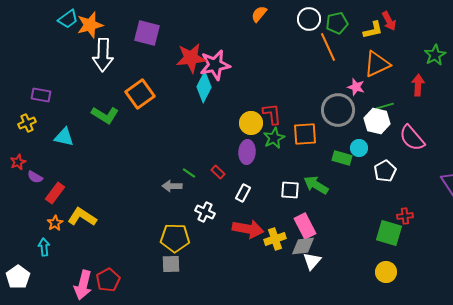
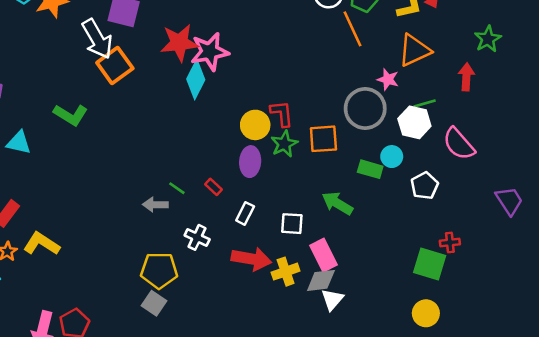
white arrow: (103, 55) -> (97, 39), moved, turned -32
orange square: (140, 94) -> (115, 66), moved
white square: (290, 190) -> (292, 224), moved
gray square: (171, 264) -> (154, 303), turned 36

